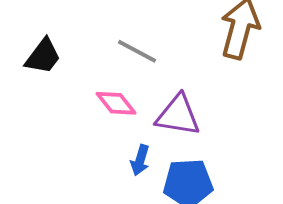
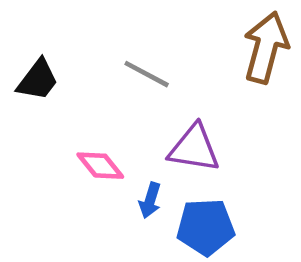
pink diamond: (116, 103) -> (100, 166), moved

